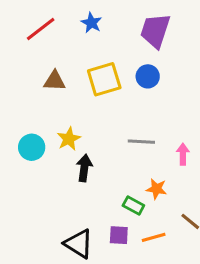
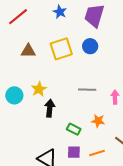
blue star: (91, 23) -> (60, 12), moved
green rectangle: (133, 206) -> (74, 129), moved

